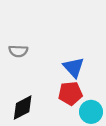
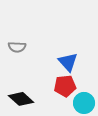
black diamond: (23, 108) -> (21, 99), turned 70

